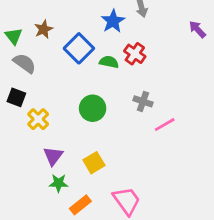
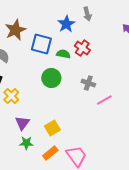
brown star: (44, 29) -> (15, 30), size x1.5
blue square: (79, 48) -> (41, 44), turned -30
green circle: (93, 108) -> (51, 78), moved
orange rectangle: (80, 205) -> (50, 153), moved

